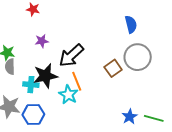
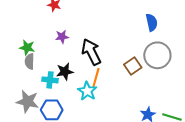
black arrow: (71, 55) -> (91, 52), turned 104
black star: (45, 76) -> (65, 72), size x0.7
orange line: (77, 81) -> (96, 78), turned 36

